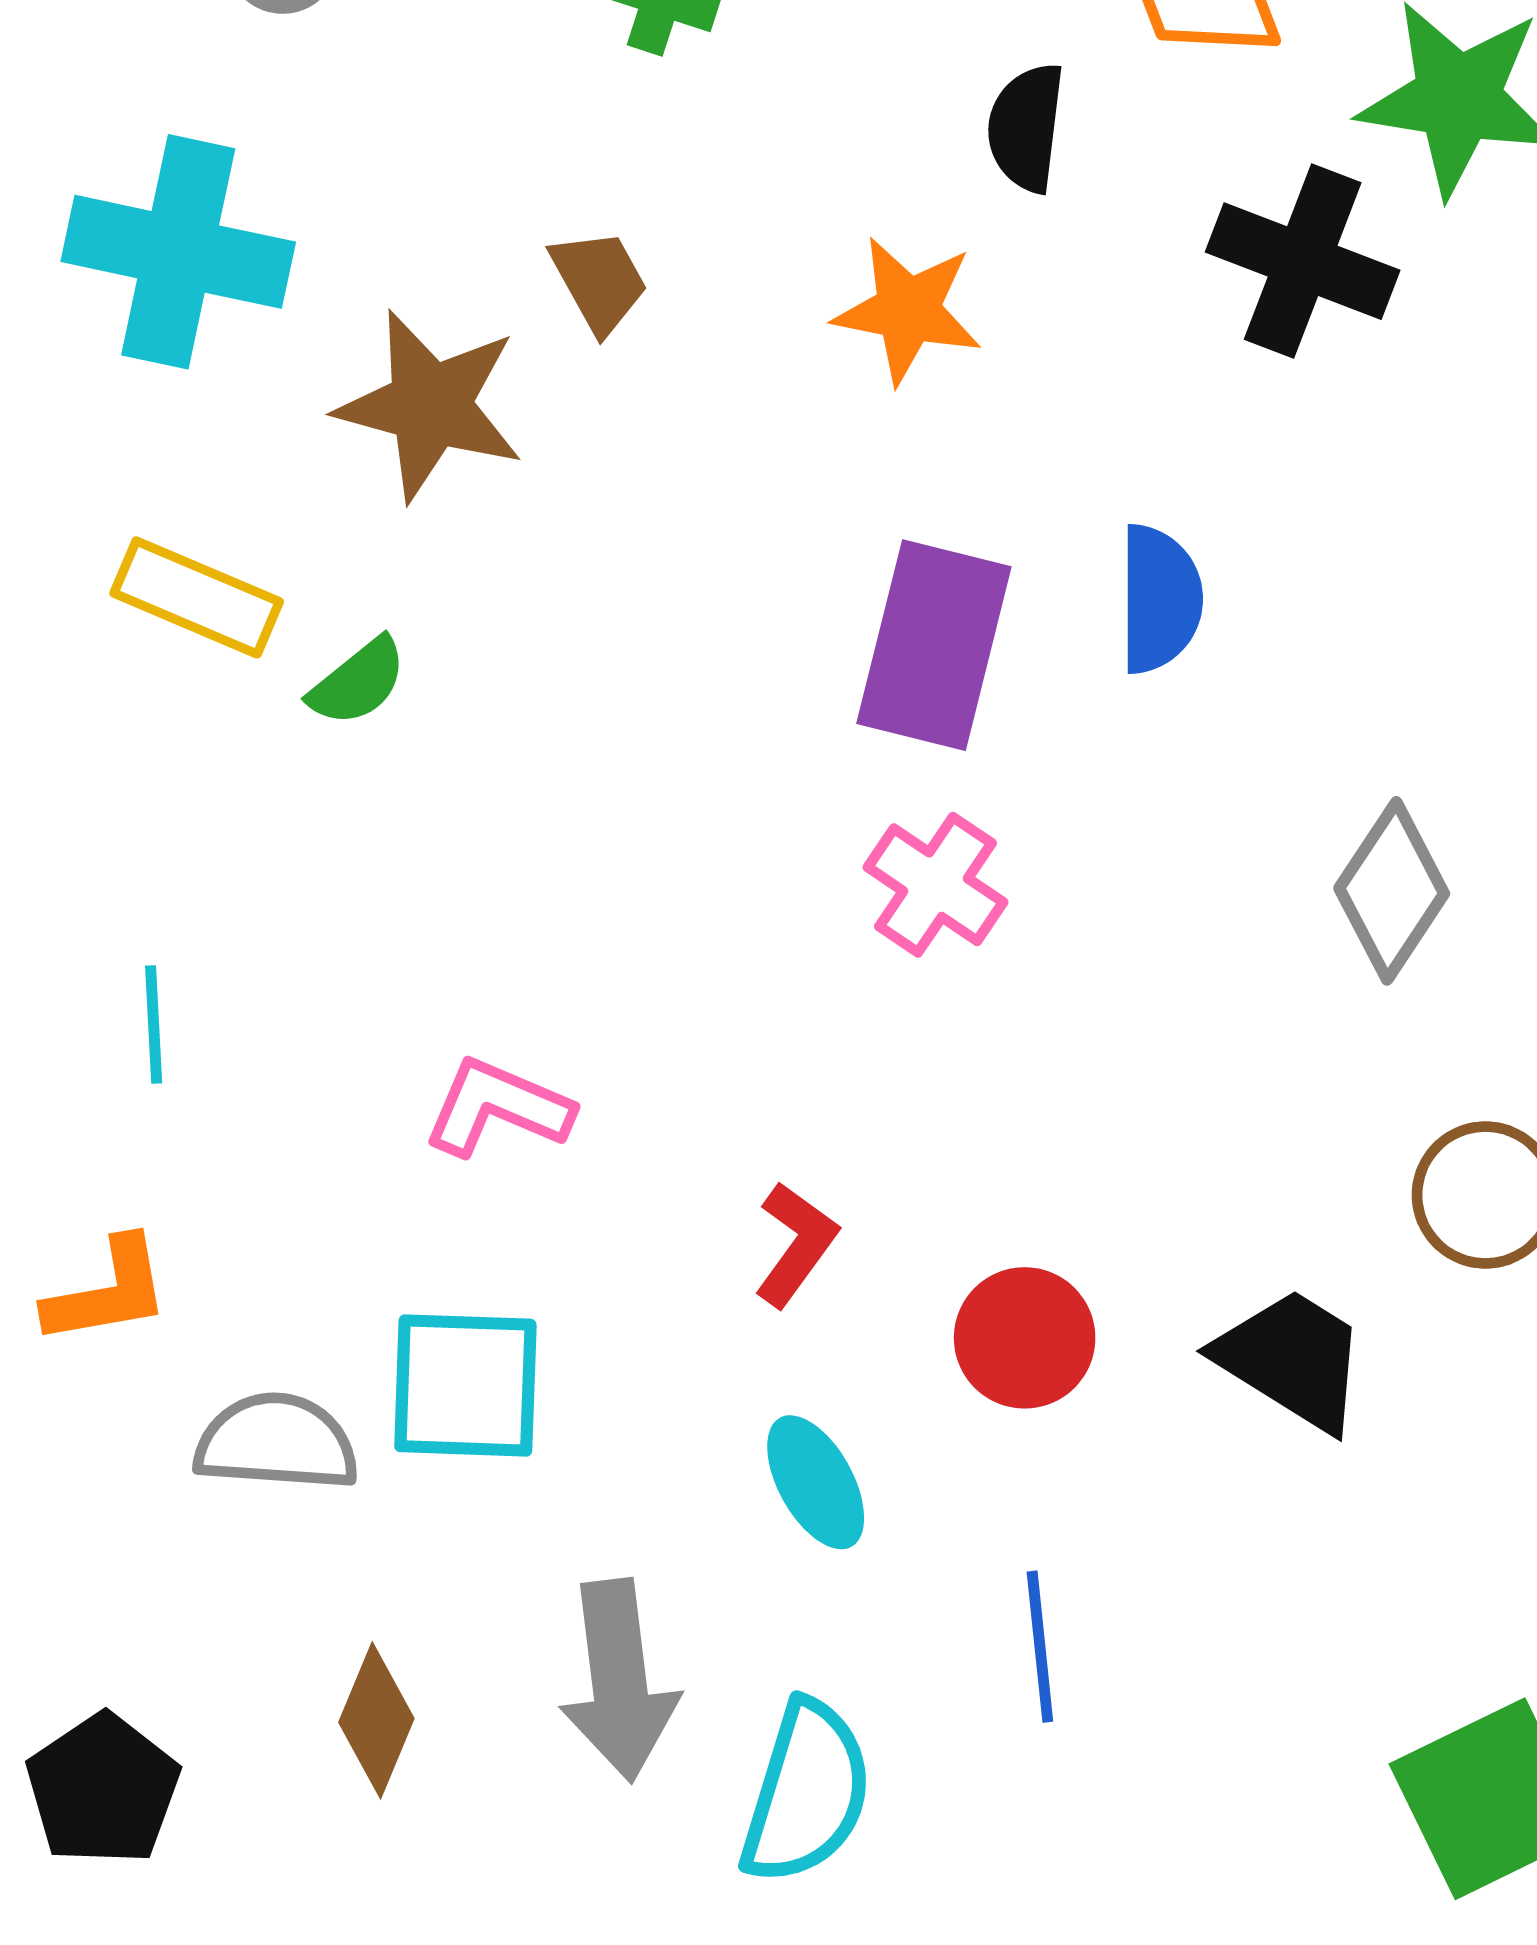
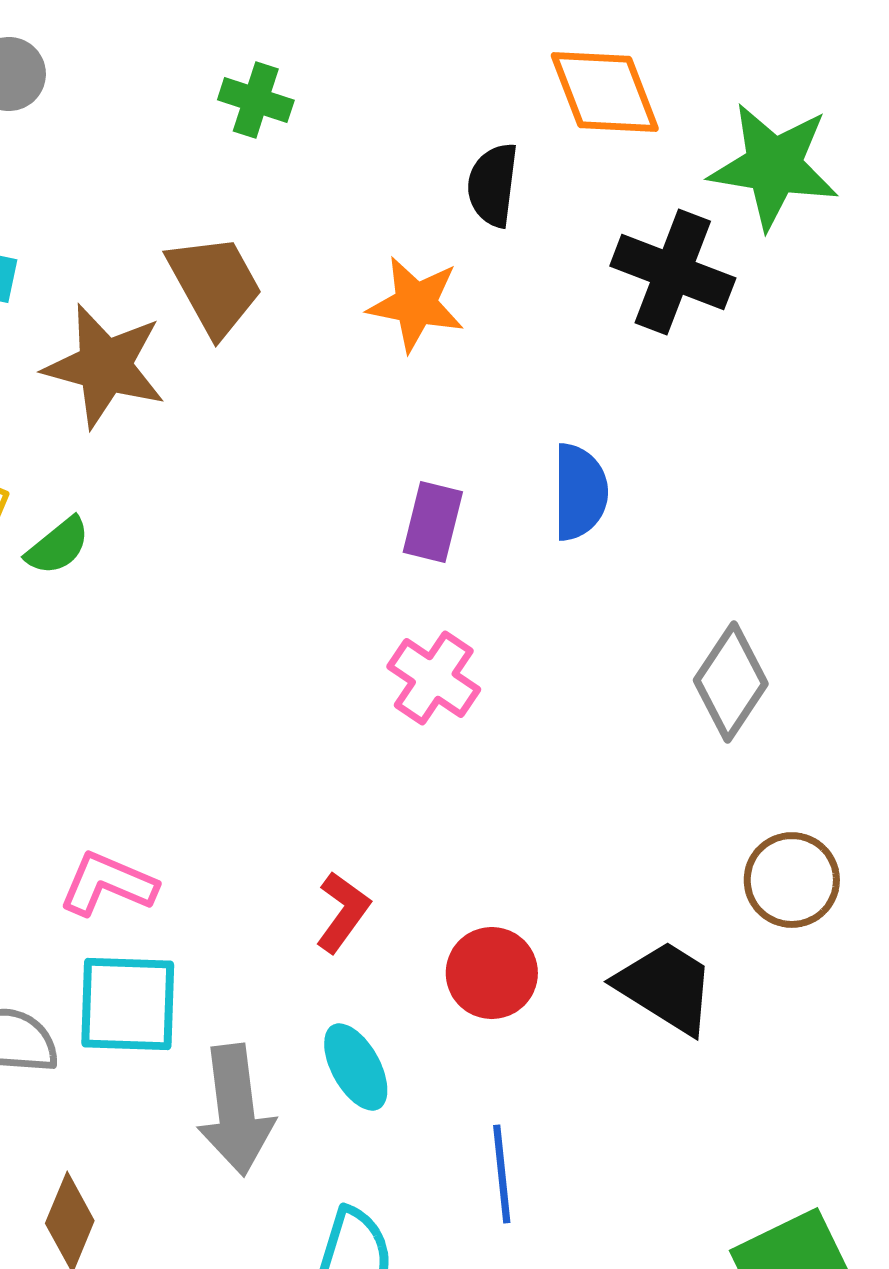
brown trapezoid: (599, 281) -> (215, 285), size x1.5
purple rectangle: (934, 645) -> (433, 522), size x0.6
pink L-shape: (498, 1107) -> (108, 884), moved
gray arrow: (619, 1680) -> (236, 1110), moved

